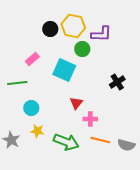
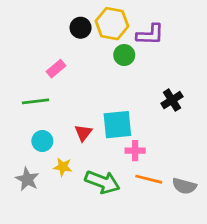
cyan square: (64, 70) -> (117, 125), moved, turned -30
red triangle: (76, 103) -> (83, 133), moved
cyan circle: (31, 108) -> (42, 141), moved

